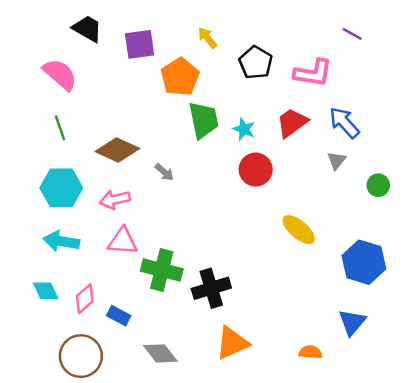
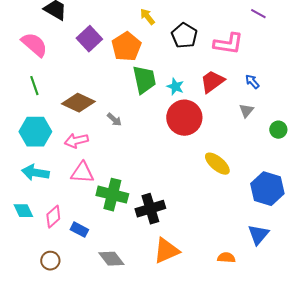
purple square: (140, 44) -> (89, 39), moved, turned -35
blue arrow: (344, 123) -> (252, 82), size x0.6
red circle: (256, 170) -> (184, 118), size x1.4
brown circle: (81, 356) -> (50, 261), size x0.6

